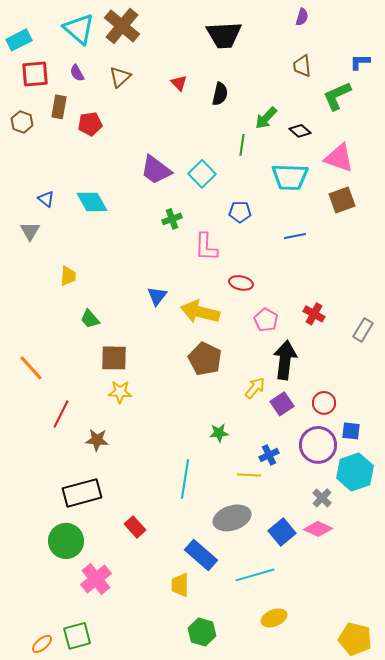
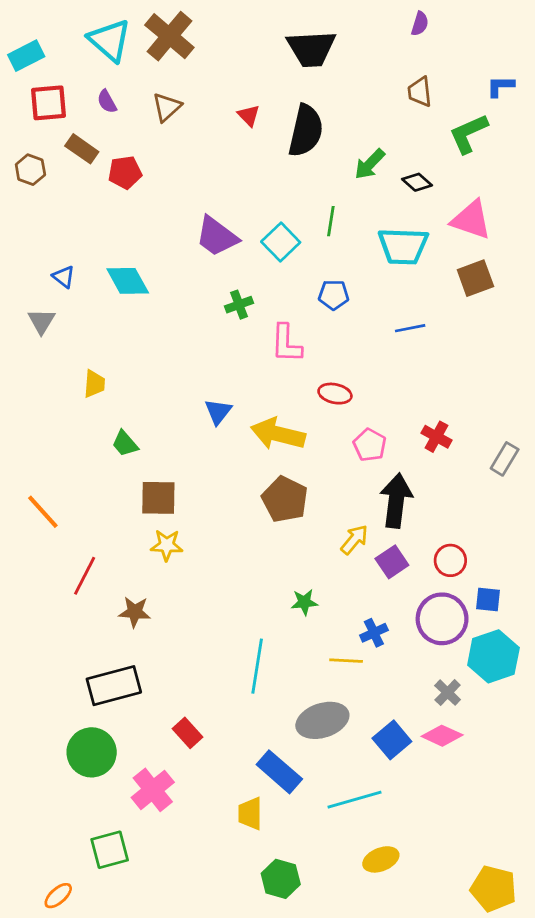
black semicircle: (220, 94) -> (306, 131), size x1.6
brown rectangle: (59, 107) -> (82, 149), turned -65
green line: (242, 145) -> (331, 221), moved
pink cross: (96, 579) -> (153, 790), moved
green square: (77, 636) -> (110, 850), moved

